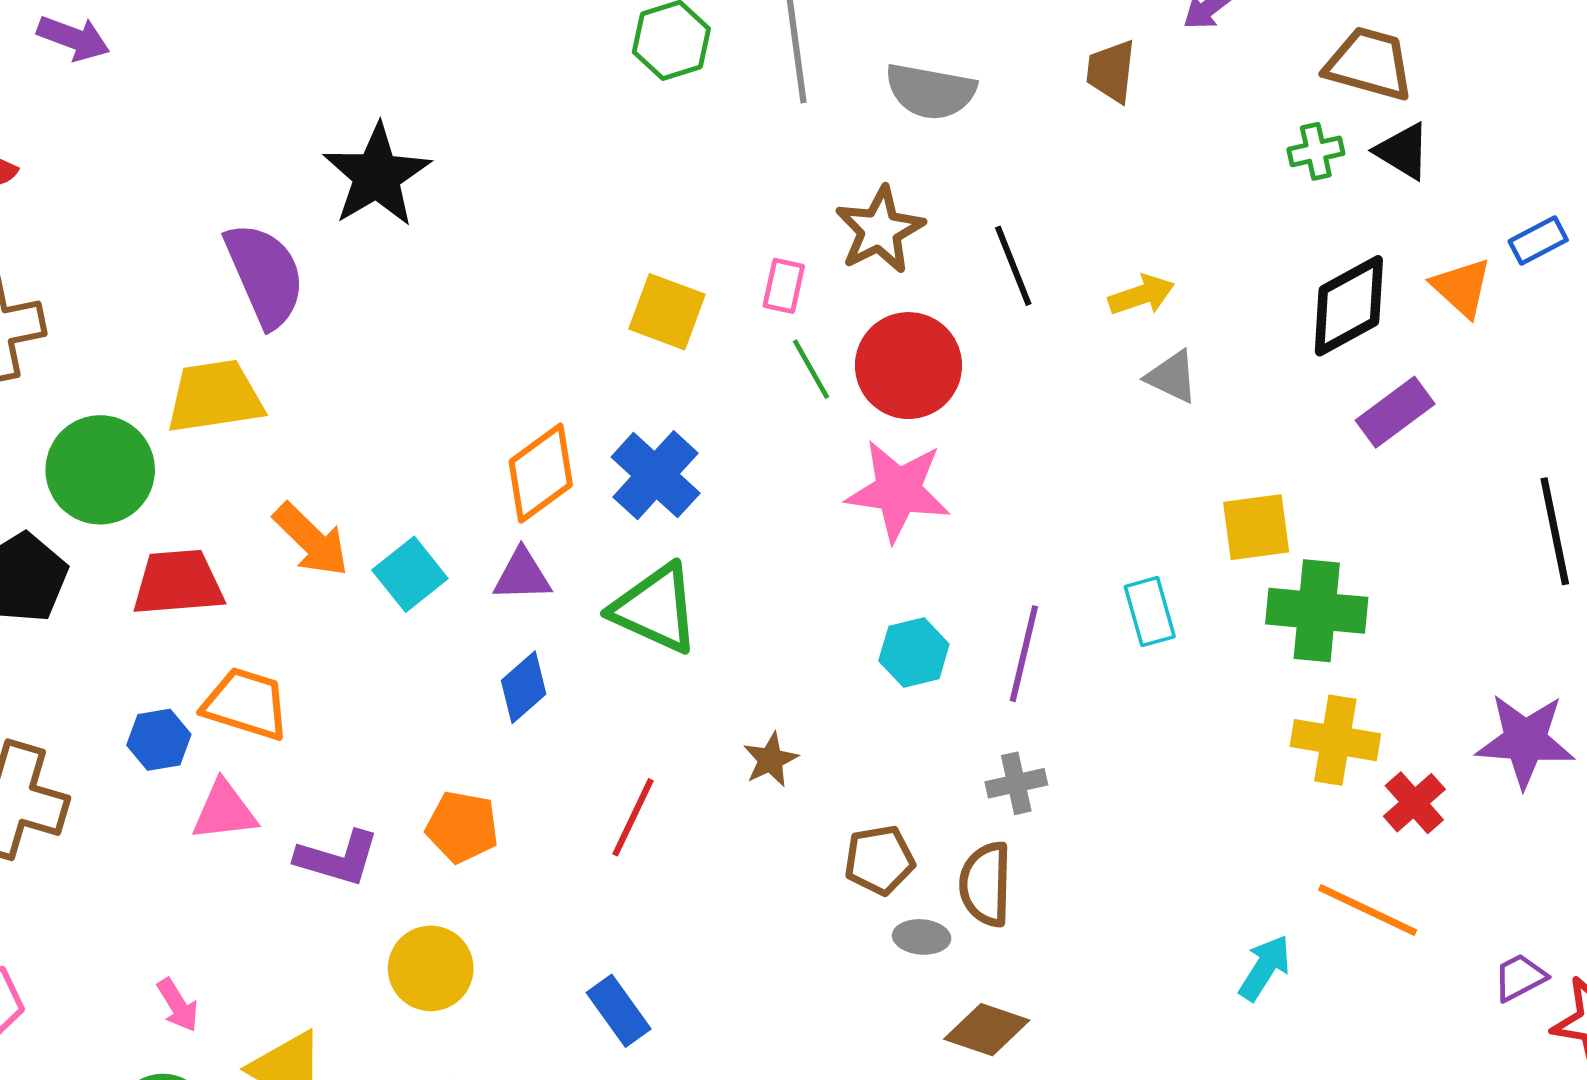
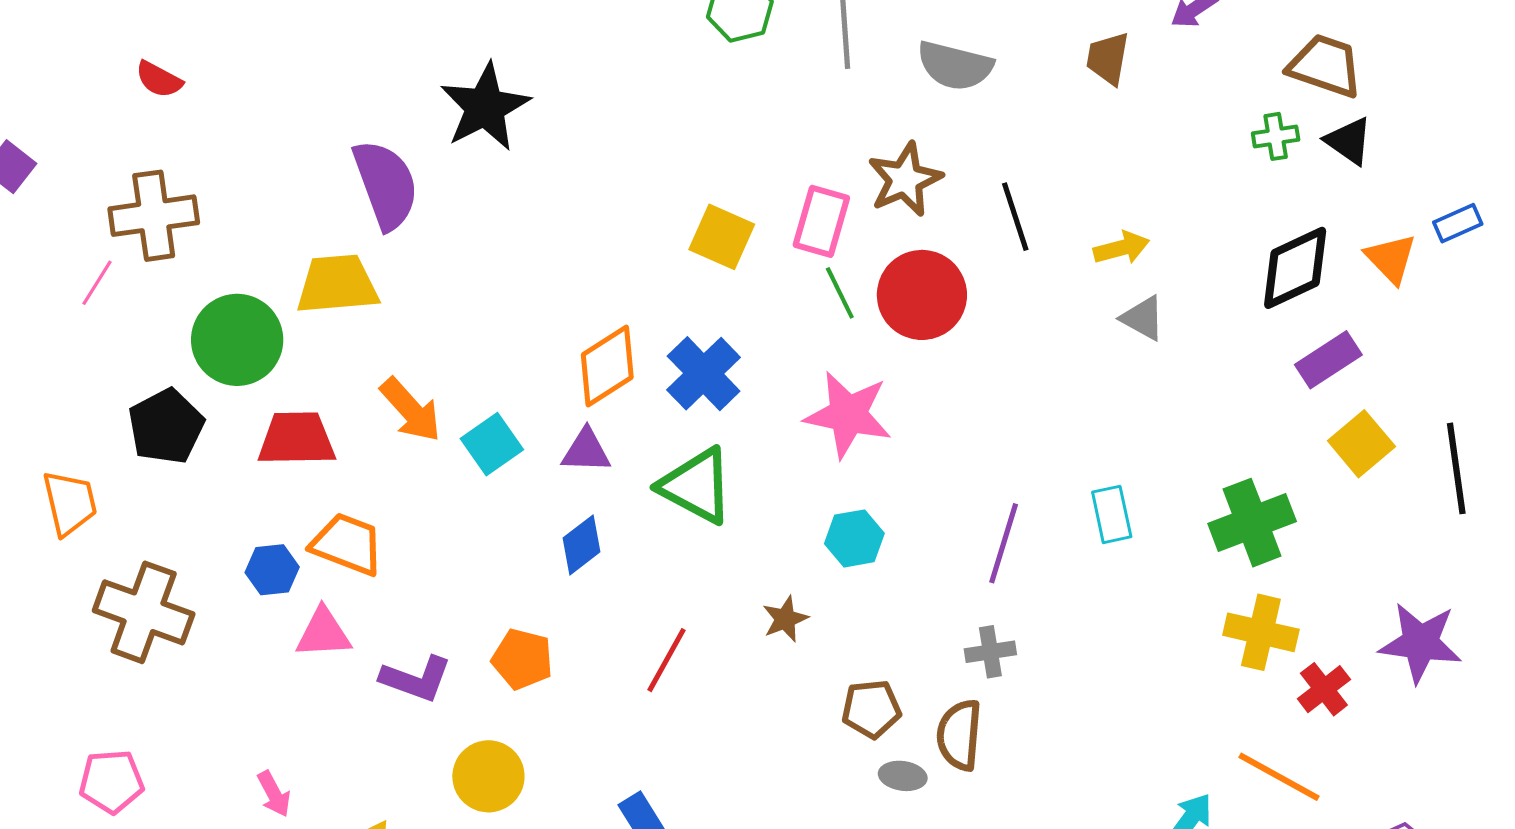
pink rectangle: (784, 286) -> (821, 221), size x1.5
pink star: (898, 491) -> (848, 415), moved
yellow square: (1256, 527) -> (1361, 444), moved, turned -36
green cross: (1317, 611) -> (1252, 523), turned -30
cyan hexagon: (914, 653) -> (854, 538), moved

